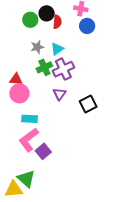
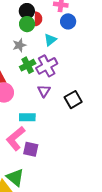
green circle: (30, 20) -> (27, 24), moved
cyan triangle: (57, 49) -> (50, 40), moved
cyan rectangle: (29, 119) -> (27, 117), moved
purple square: (43, 151) -> (31, 149), turned -35

